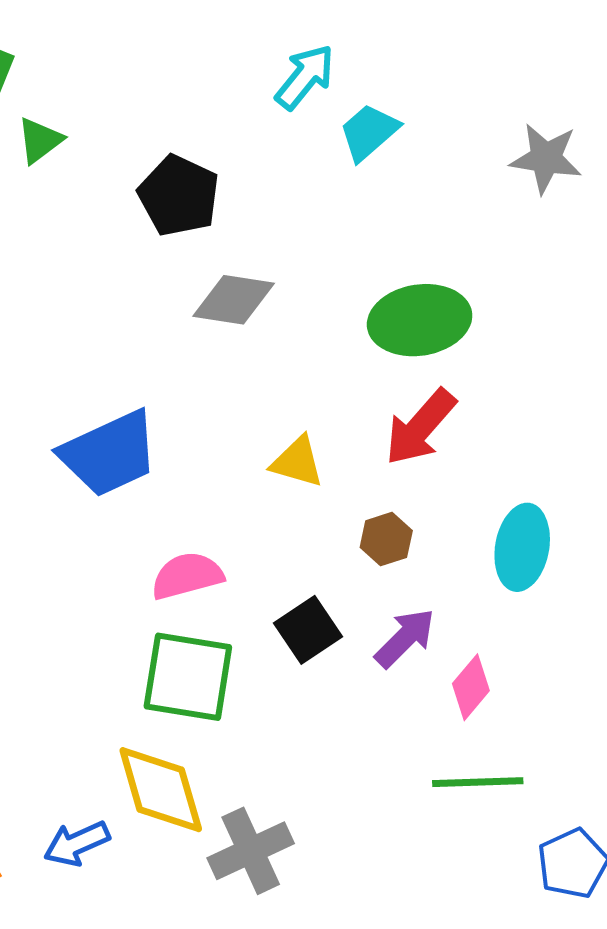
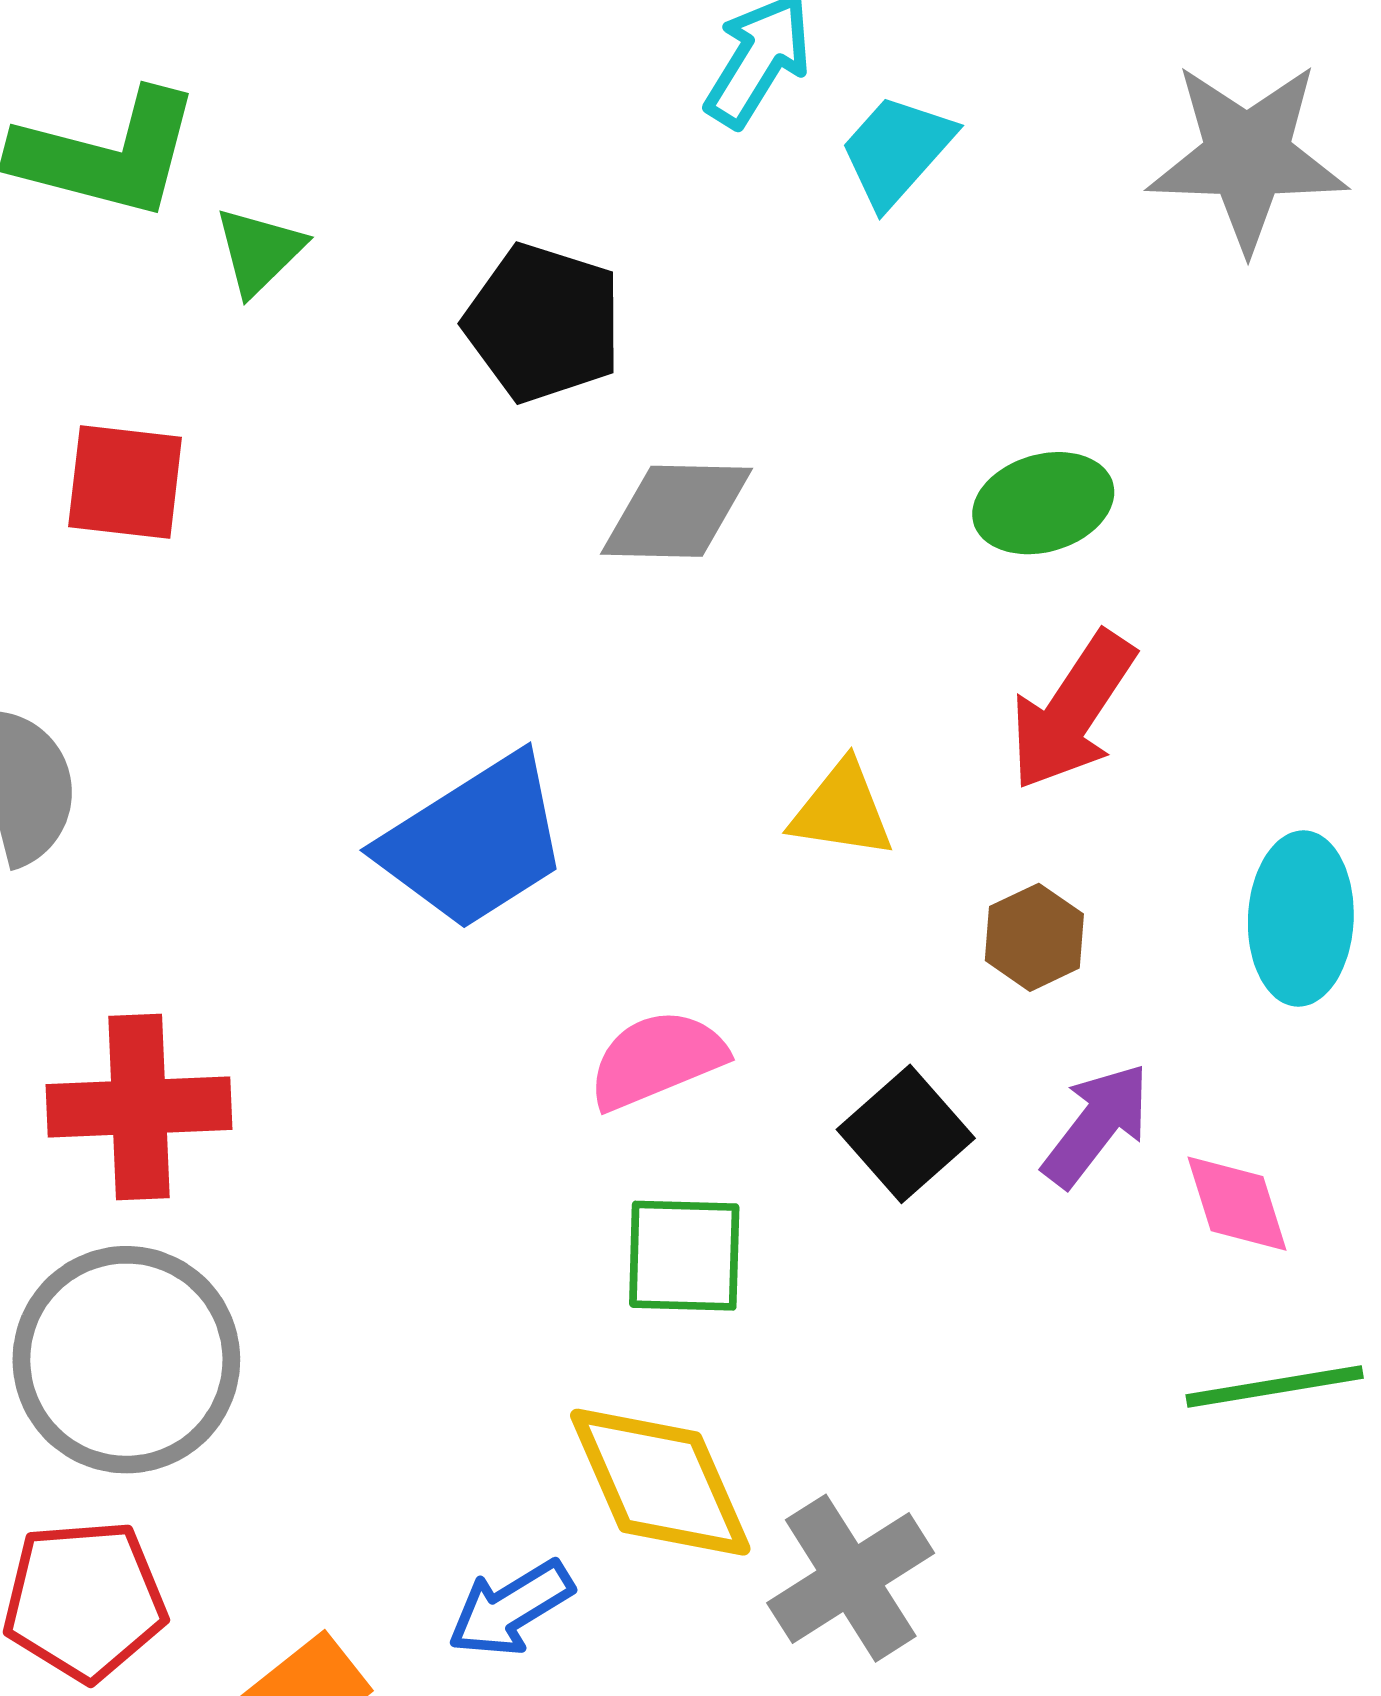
gray star: (546, 158) -> (1247, 156), size x1.4
green ellipse: (420, 320) -> (1043, 503), size x0.7
green square: (188, 677) -> (684, 1256), size x0.7
pink diamond: (471, 687) -> (1237, 1204), turned -50

